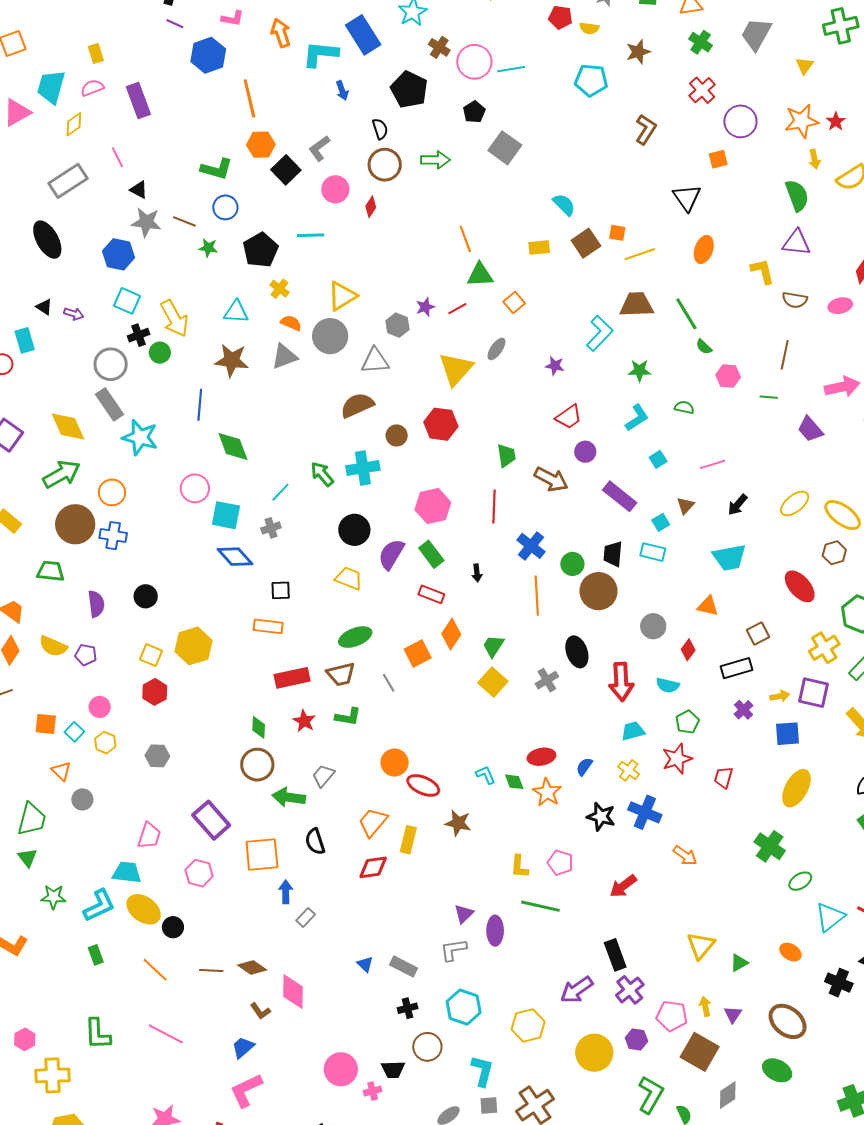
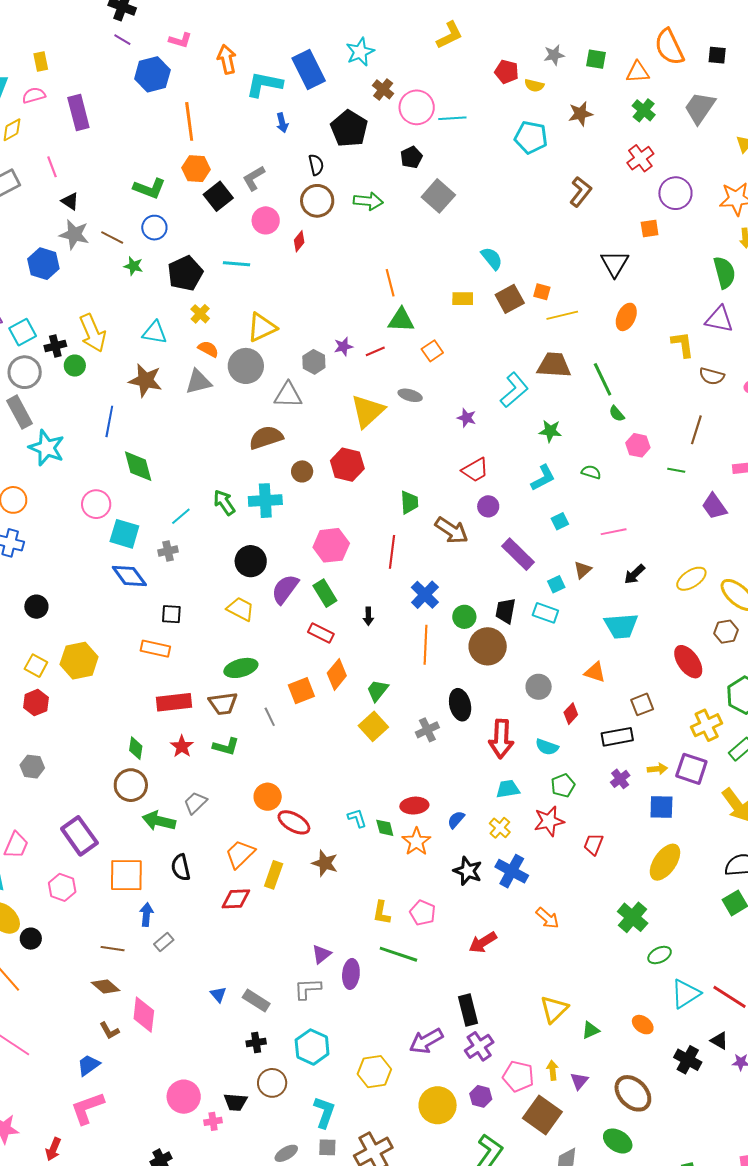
cyan square: (127, 301) -> (23, 332), moved, turned 32
gray ellipse: (496, 349) -> (410, 395), turned 65
brown line: (211, 970) -> (113, 949), moved

